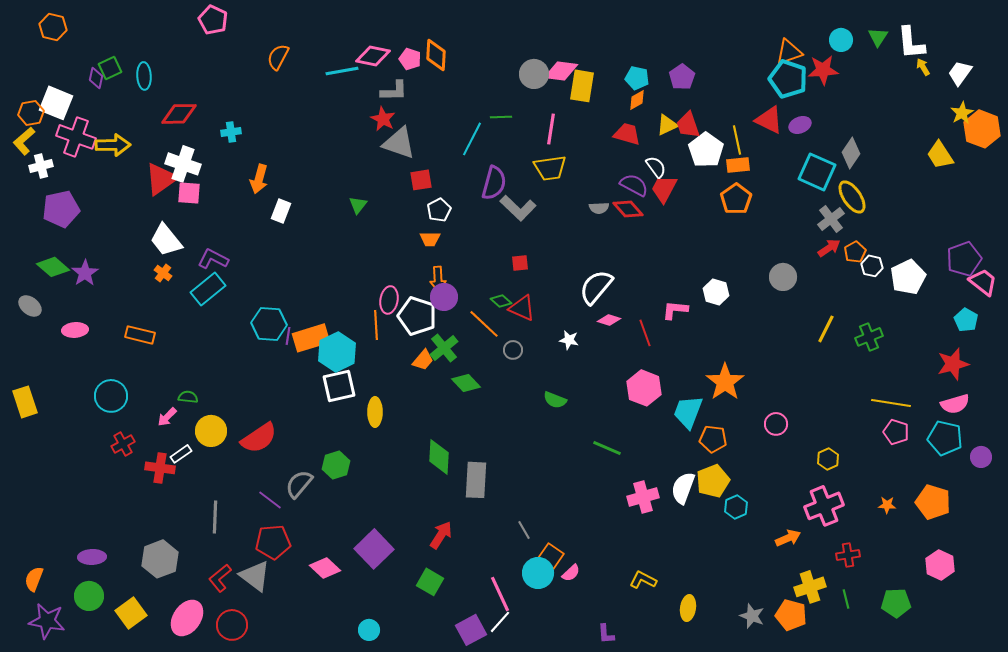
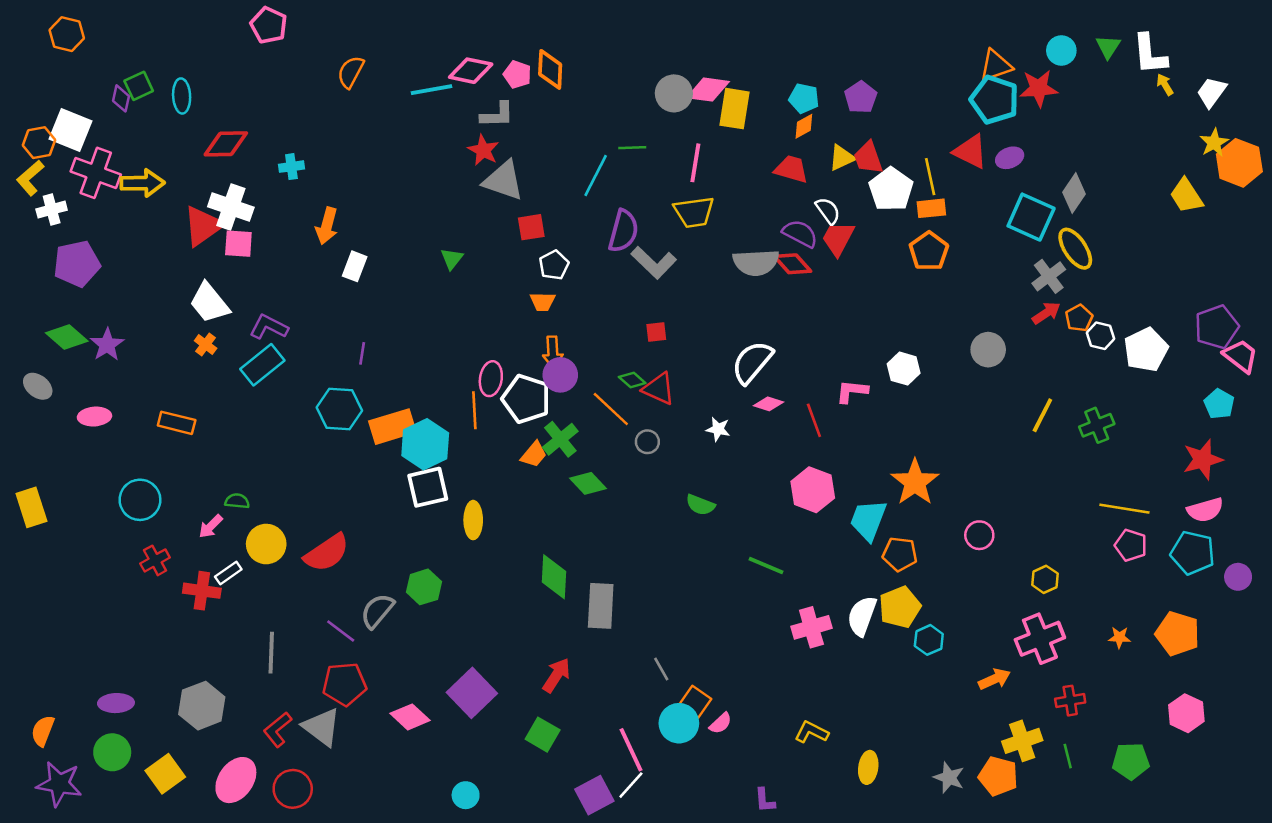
gray semicircle: (599, 208) -> (756, 263), size x1.8
purple line: (288, 336) -> (362, 353), moved

